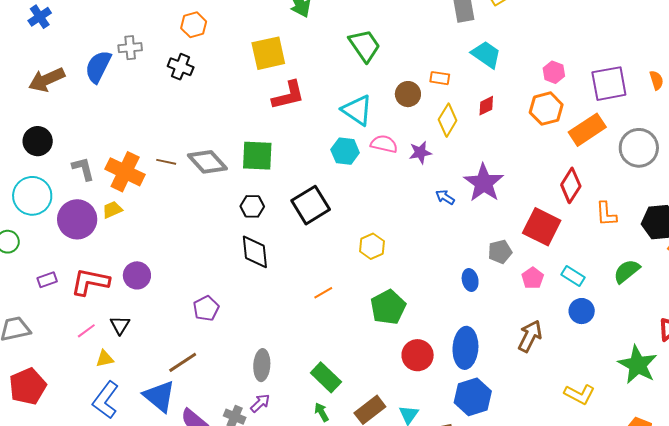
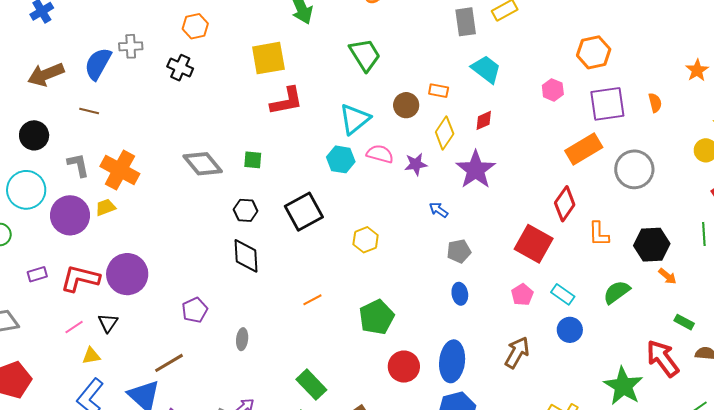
orange hexagon: (546, 109) -> (594, 52), moved
cyan triangle: (357, 110) -> (355, 119), turned 44
green square: (257, 156) -> (253, 160), size x0.6
brown line: (166, 162) -> (89, 111), moved
purple star: (484, 183) -> (476, 170), moved
yellow hexagon: (372, 246) -> (366, 240), moved
gray pentagon: (500, 252) -> (459, 251), moved
purple circle: (137, 275) -> (127, 274), size x1.5
gray ellipse: (262, 365) -> (242, 339), moved, size x0.7

